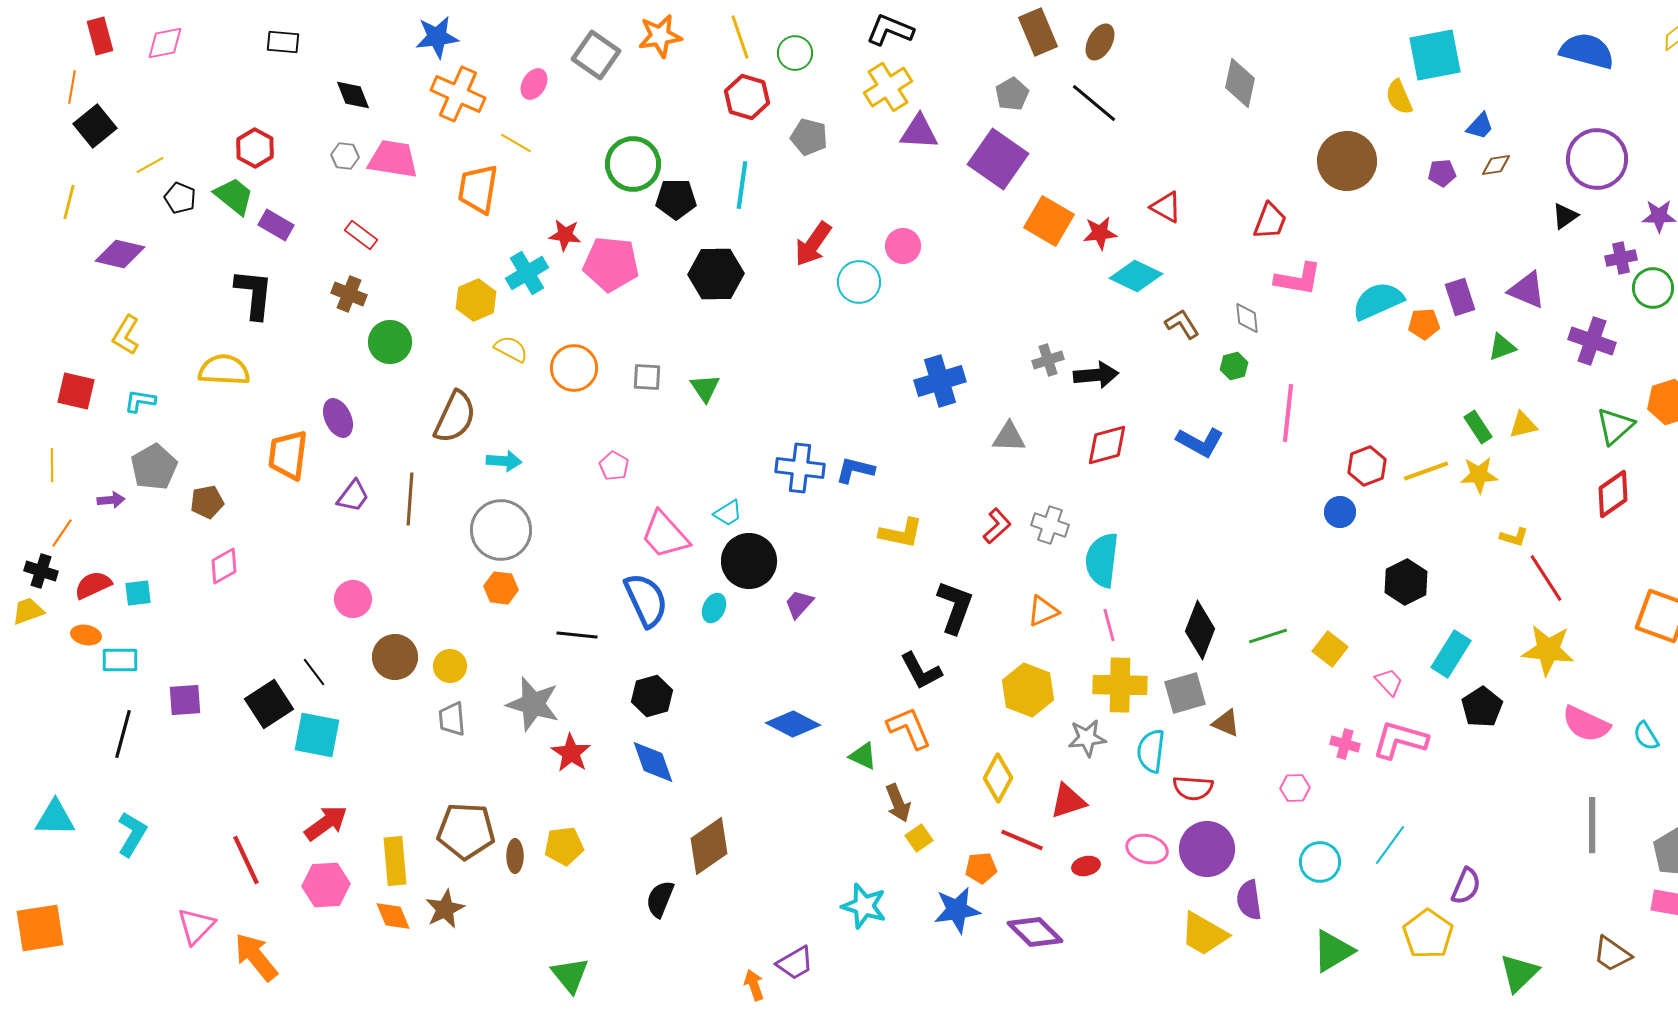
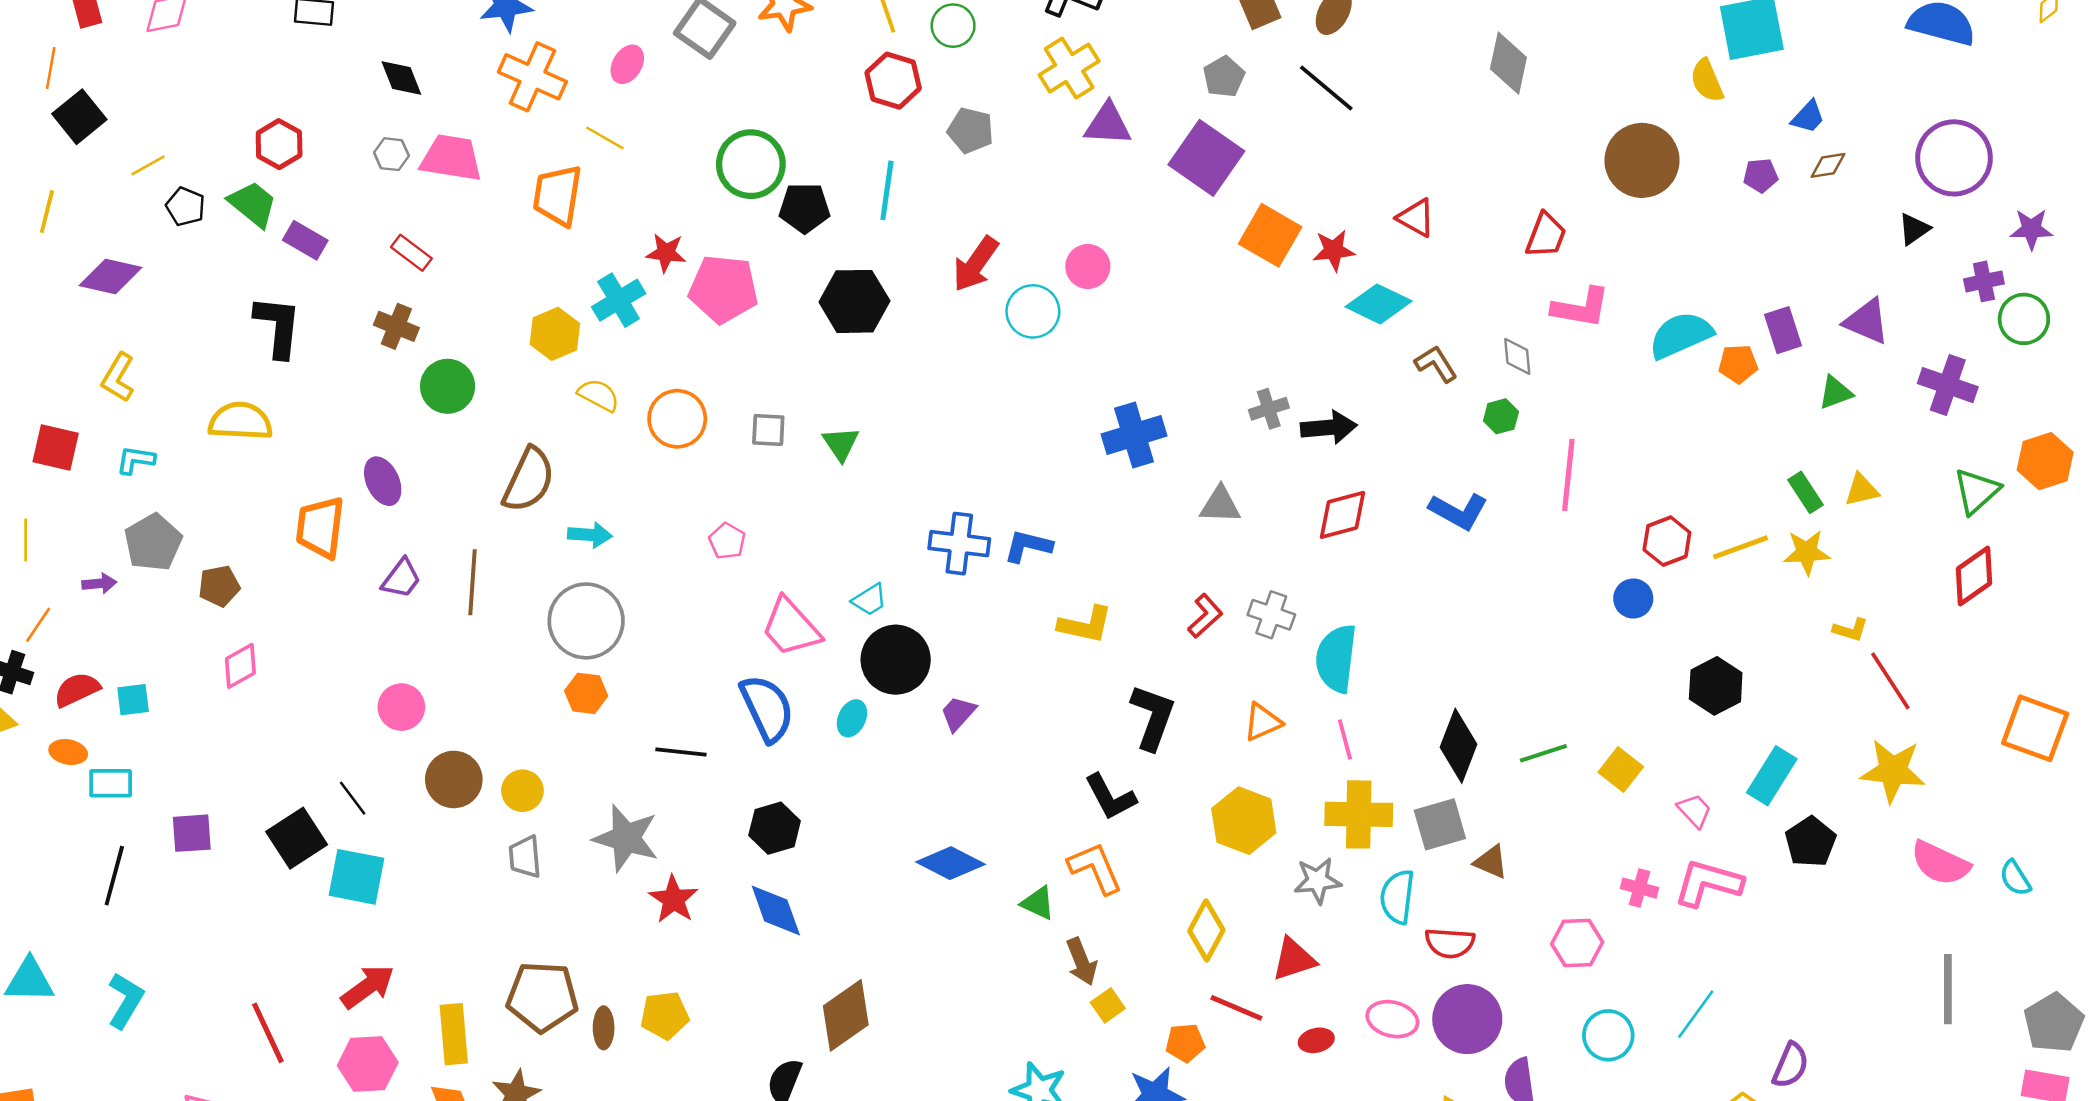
pink hexagon: (1295, 788) -> (1577, 943), size x1.4

